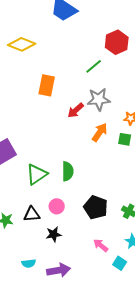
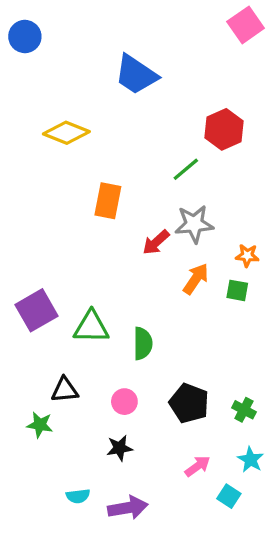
green triangle: (37, 174) -> (91, 327), moved, turned 35
black triangle: (32, 214) -> (65, 390), moved
pink arrow: (101, 245) -> (197, 466), turned 105

